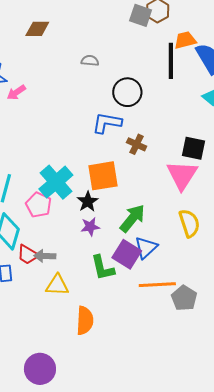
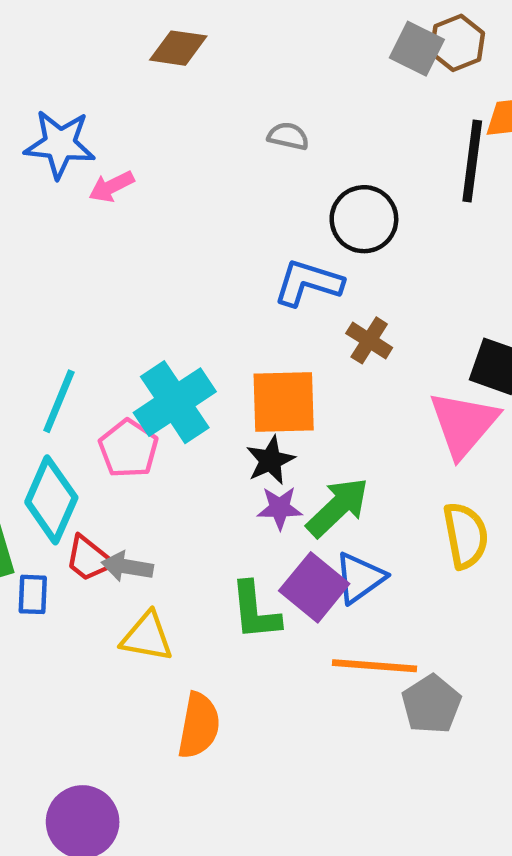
black star: (88, 202) -> (270, 460), moved
purple star: (90, 227) -> (280, 508), moved

